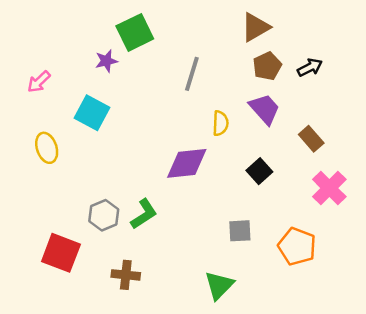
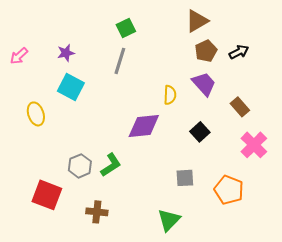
green square: (135, 32) -> (126, 28), moved, size x0.7
purple star: (106, 61) -> (66, 53), moved
gray line: (192, 74) -> (120, 61), moved
pink arrow: (39, 82) -> (19, 56), moved

